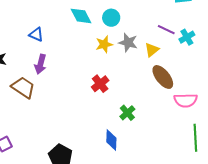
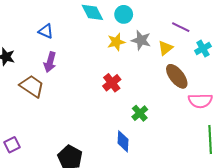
cyan cross: (187, 37) -> (203, 49), moved

